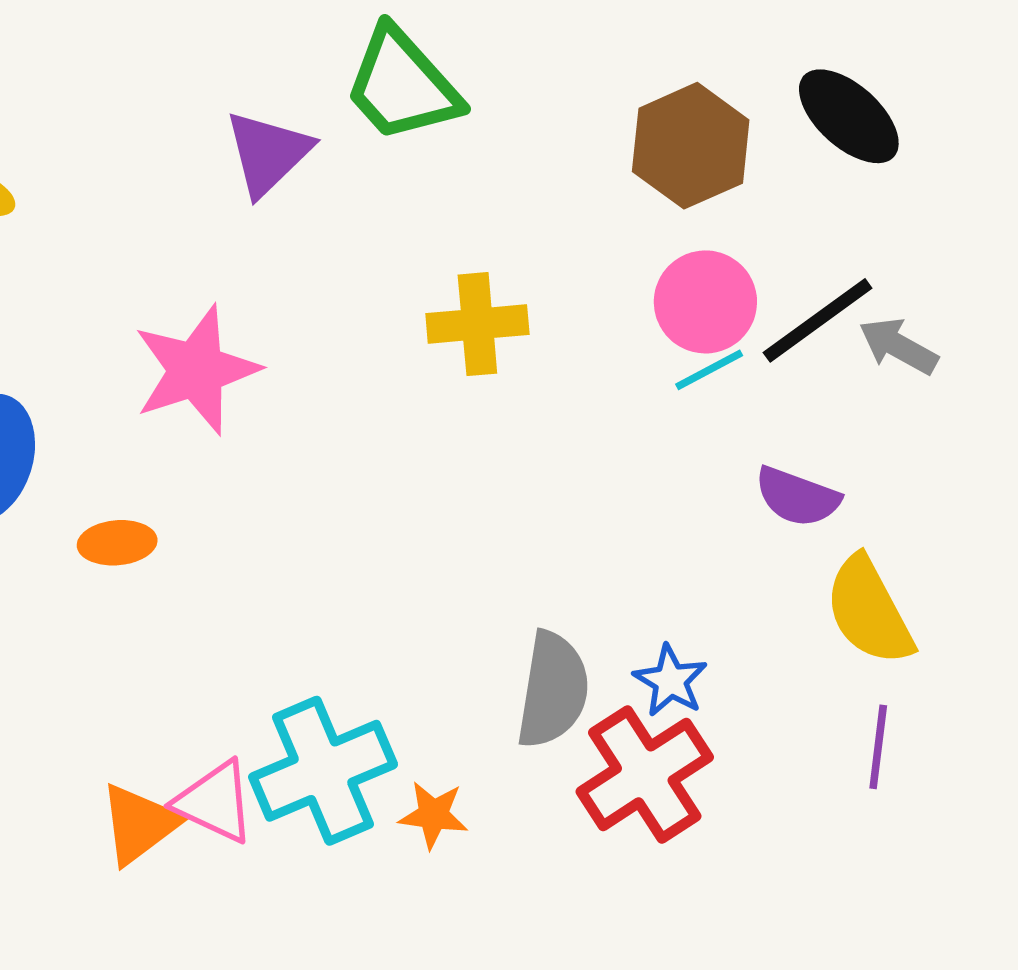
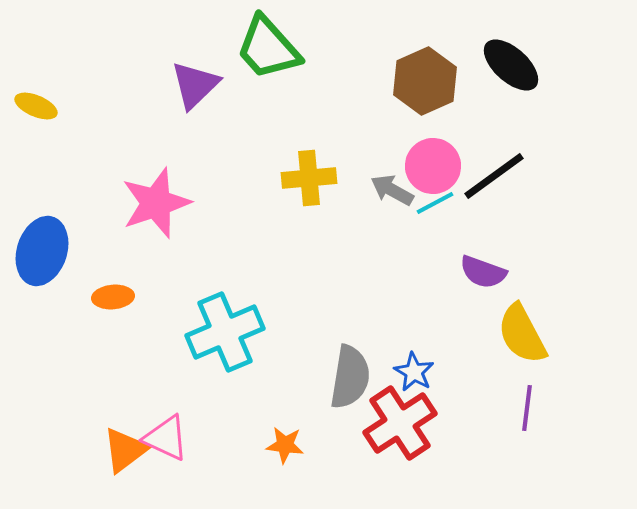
gray arrow: (898, 346) -> (392, 190), moved
cyan cross: (323, 771) -> (225, 332), moved

